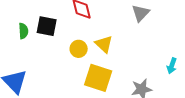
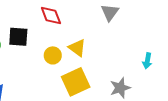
yellow square: (98, 78) -> (76, 82), turned -36

